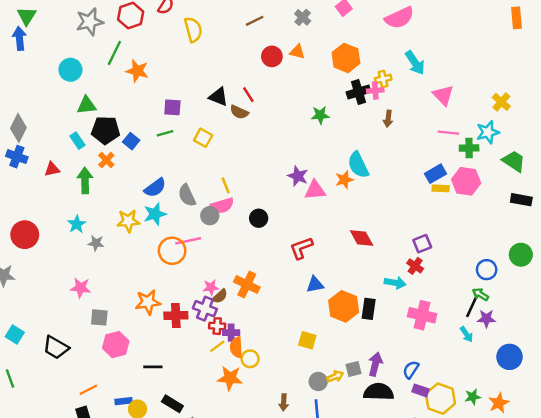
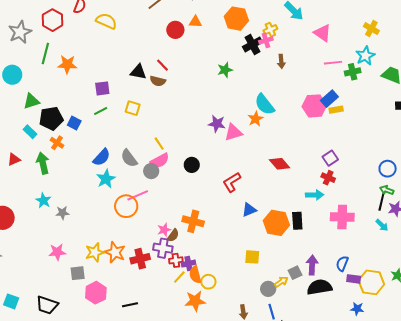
yellow semicircle: (193, 30) -> (106, 21), turned -40
pink hexagon: (466, 181) -> (314, 106), moved
yellow star: (128, 221) -> (95, 252), moved
orange star: (148, 302) -> (115, 252), turned -30

